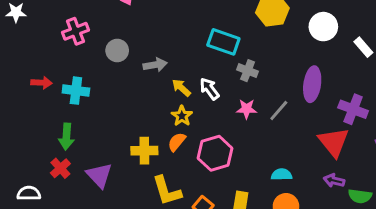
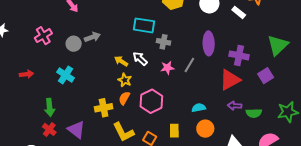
gray arrow: (155, 65) -> (92, 37), moved
cyan cross: (76, 91) -> (66, 75), moved, turned 36
red triangle: (334, 142) -> (230, 80), turned 50

